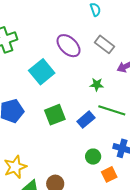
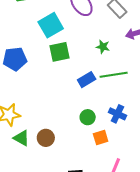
green line: (112, 110) -> (114, 75), turned -36
green square: (55, 115) -> (60, 52), moved

